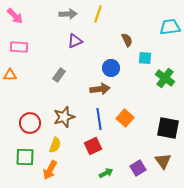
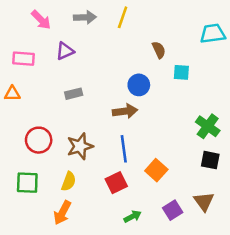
pink arrow: (15, 16) -> (41, 20), moved
purple triangle: (75, 41) -> (65, 51), moved
gray rectangle: (59, 75) -> (74, 94), turned 40
green cross: (165, 78) -> (208, 126), moved
orange square: (125, 118) -> (156, 170), moved
red circle: (30, 123) -> (39, 140), moved
black square: (168, 128) -> (210, 160), size x0.7
green square: (25, 157) -> (27, 183), moved

